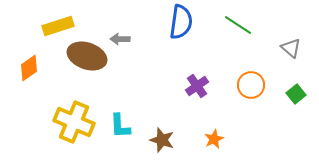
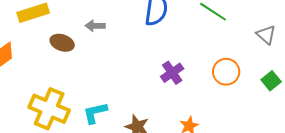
brown ellipse: (87, 56) -> (62, 43), size x0.6
cyan L-shape: (120, 126) -> (95, 113), turned 80

